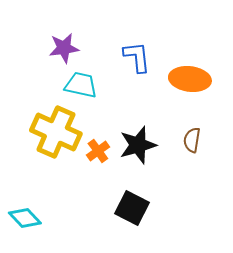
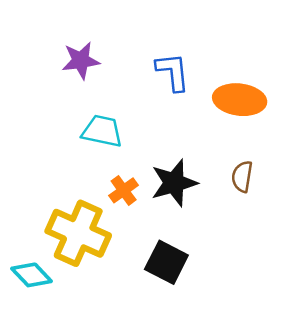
cyan trapezoid: (81, 85) -> (102, 131), moved
yellow cross: (56, 132) -> (78, 233), moved

